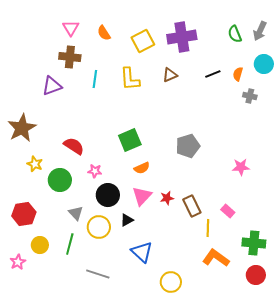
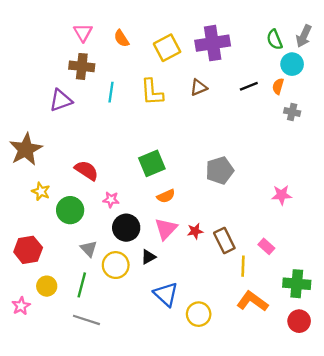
cyan circle: (264, 64) -> (292, 64), moved
gray line: (98, 274) -> (86, 320), moved
yellow circle: (171, 282) -> (199, 314), moved

